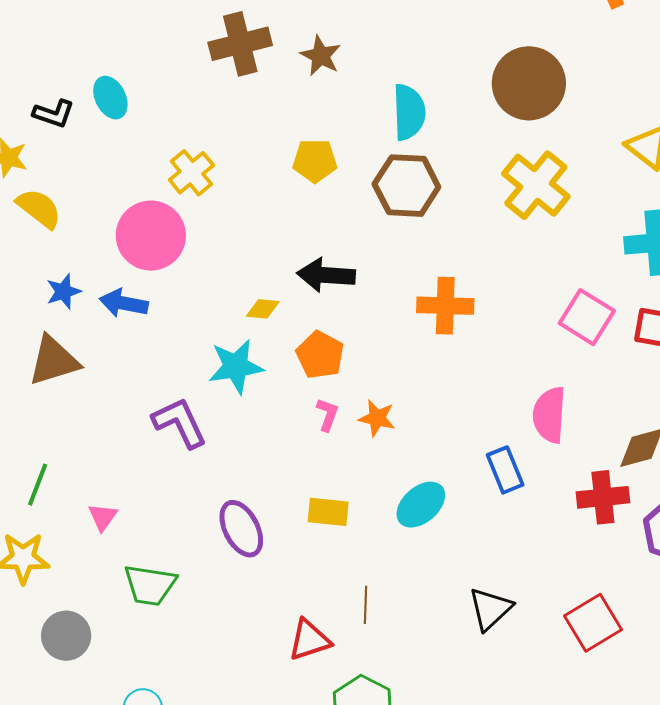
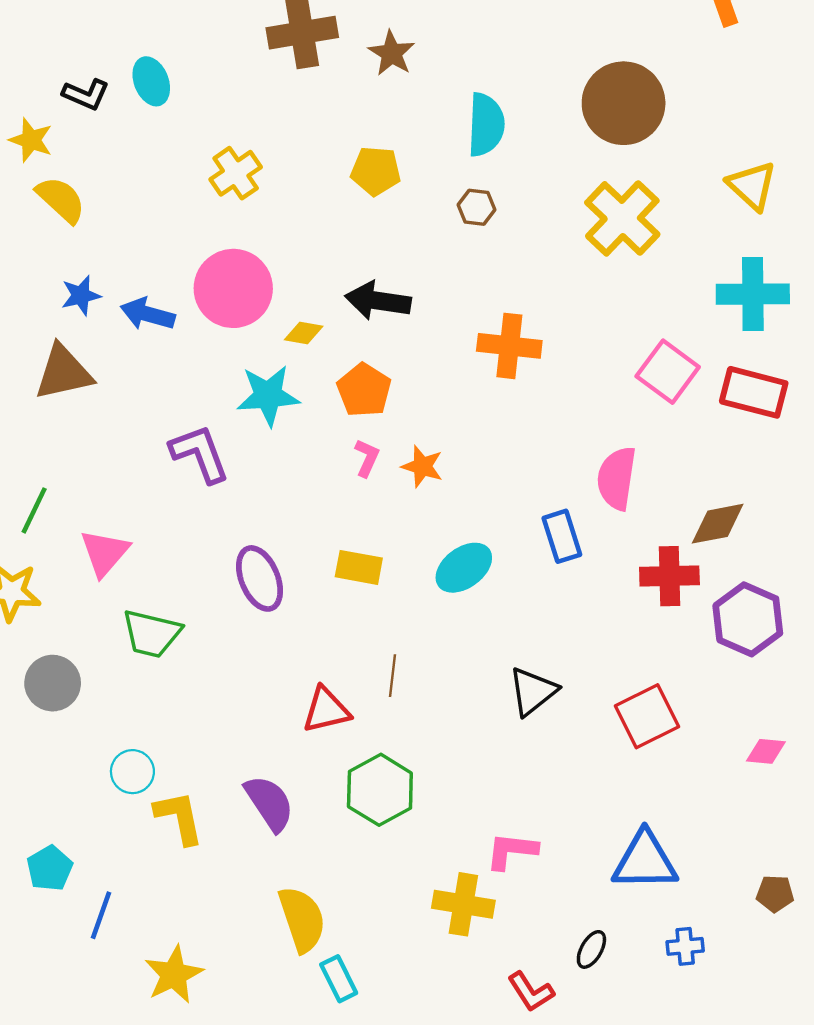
brown hexagon: (406, 186) -> (477, 207), size x0.5
pink circle: (151, 236) -> (233, 288), moved
pink triangle: (103, 517) -> (105, 553), size x1.5

